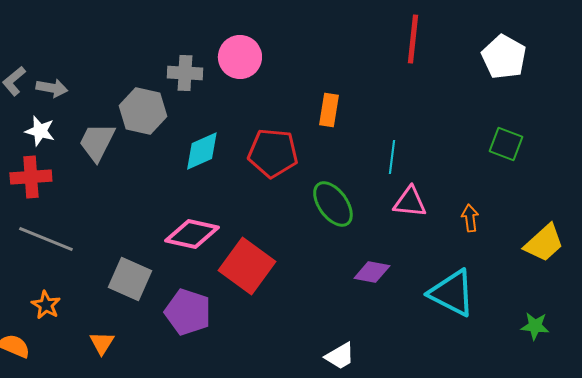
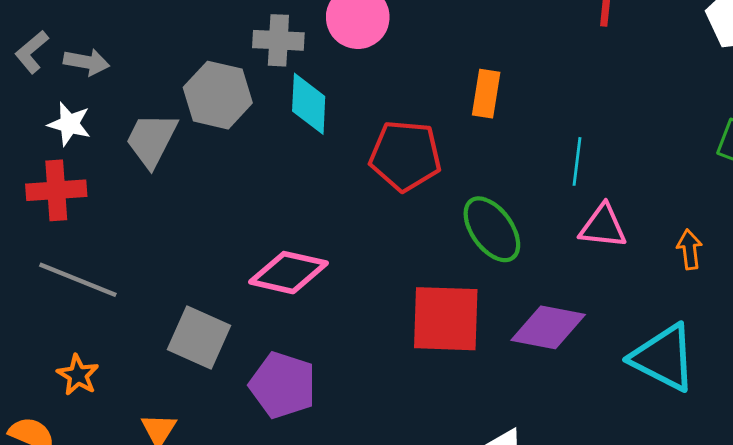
cyan diamond: (202, 151) -> (309, 104), moved, turned -63
red square: (247, 266) -> (446, 319), moved, turned -34
purple diamond: (372, 272) -> (548, 327), size x1.4

